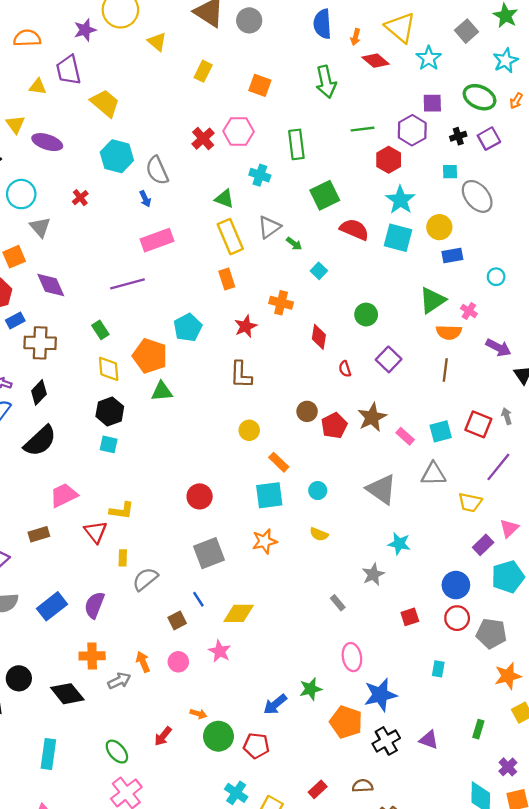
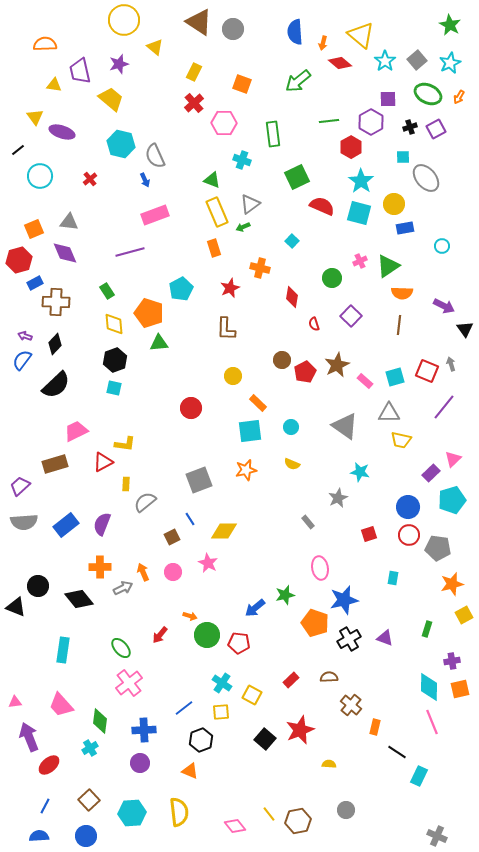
purple star: (85, 30) -> (119, 64), moved
gray square: (467, 31) -> (417, 60), moved
green arrow: (326, 82) -> (298, 81), turned 64
red cross: (203, 139) -> (194, 103), moved
gray triangle: (40, 227) -> (69, 222), moved, turned -42
green arrow: (294, 244) -> (243, 227), moved, turned 120
pink cross: (469, 311) -> (360, 261), moved, turned 32
red circle: (200, 496) -> (191, 408), moved
yellow trapezoid: (470, 502) -> (401, 440), moved
red triangle: (96, 532) -> (103, 462), turned 40
brown rectangle: (39, 534) -> (55, 464), size x1.4
purple cross: (508, 767) -> (452, 661), turned 35

